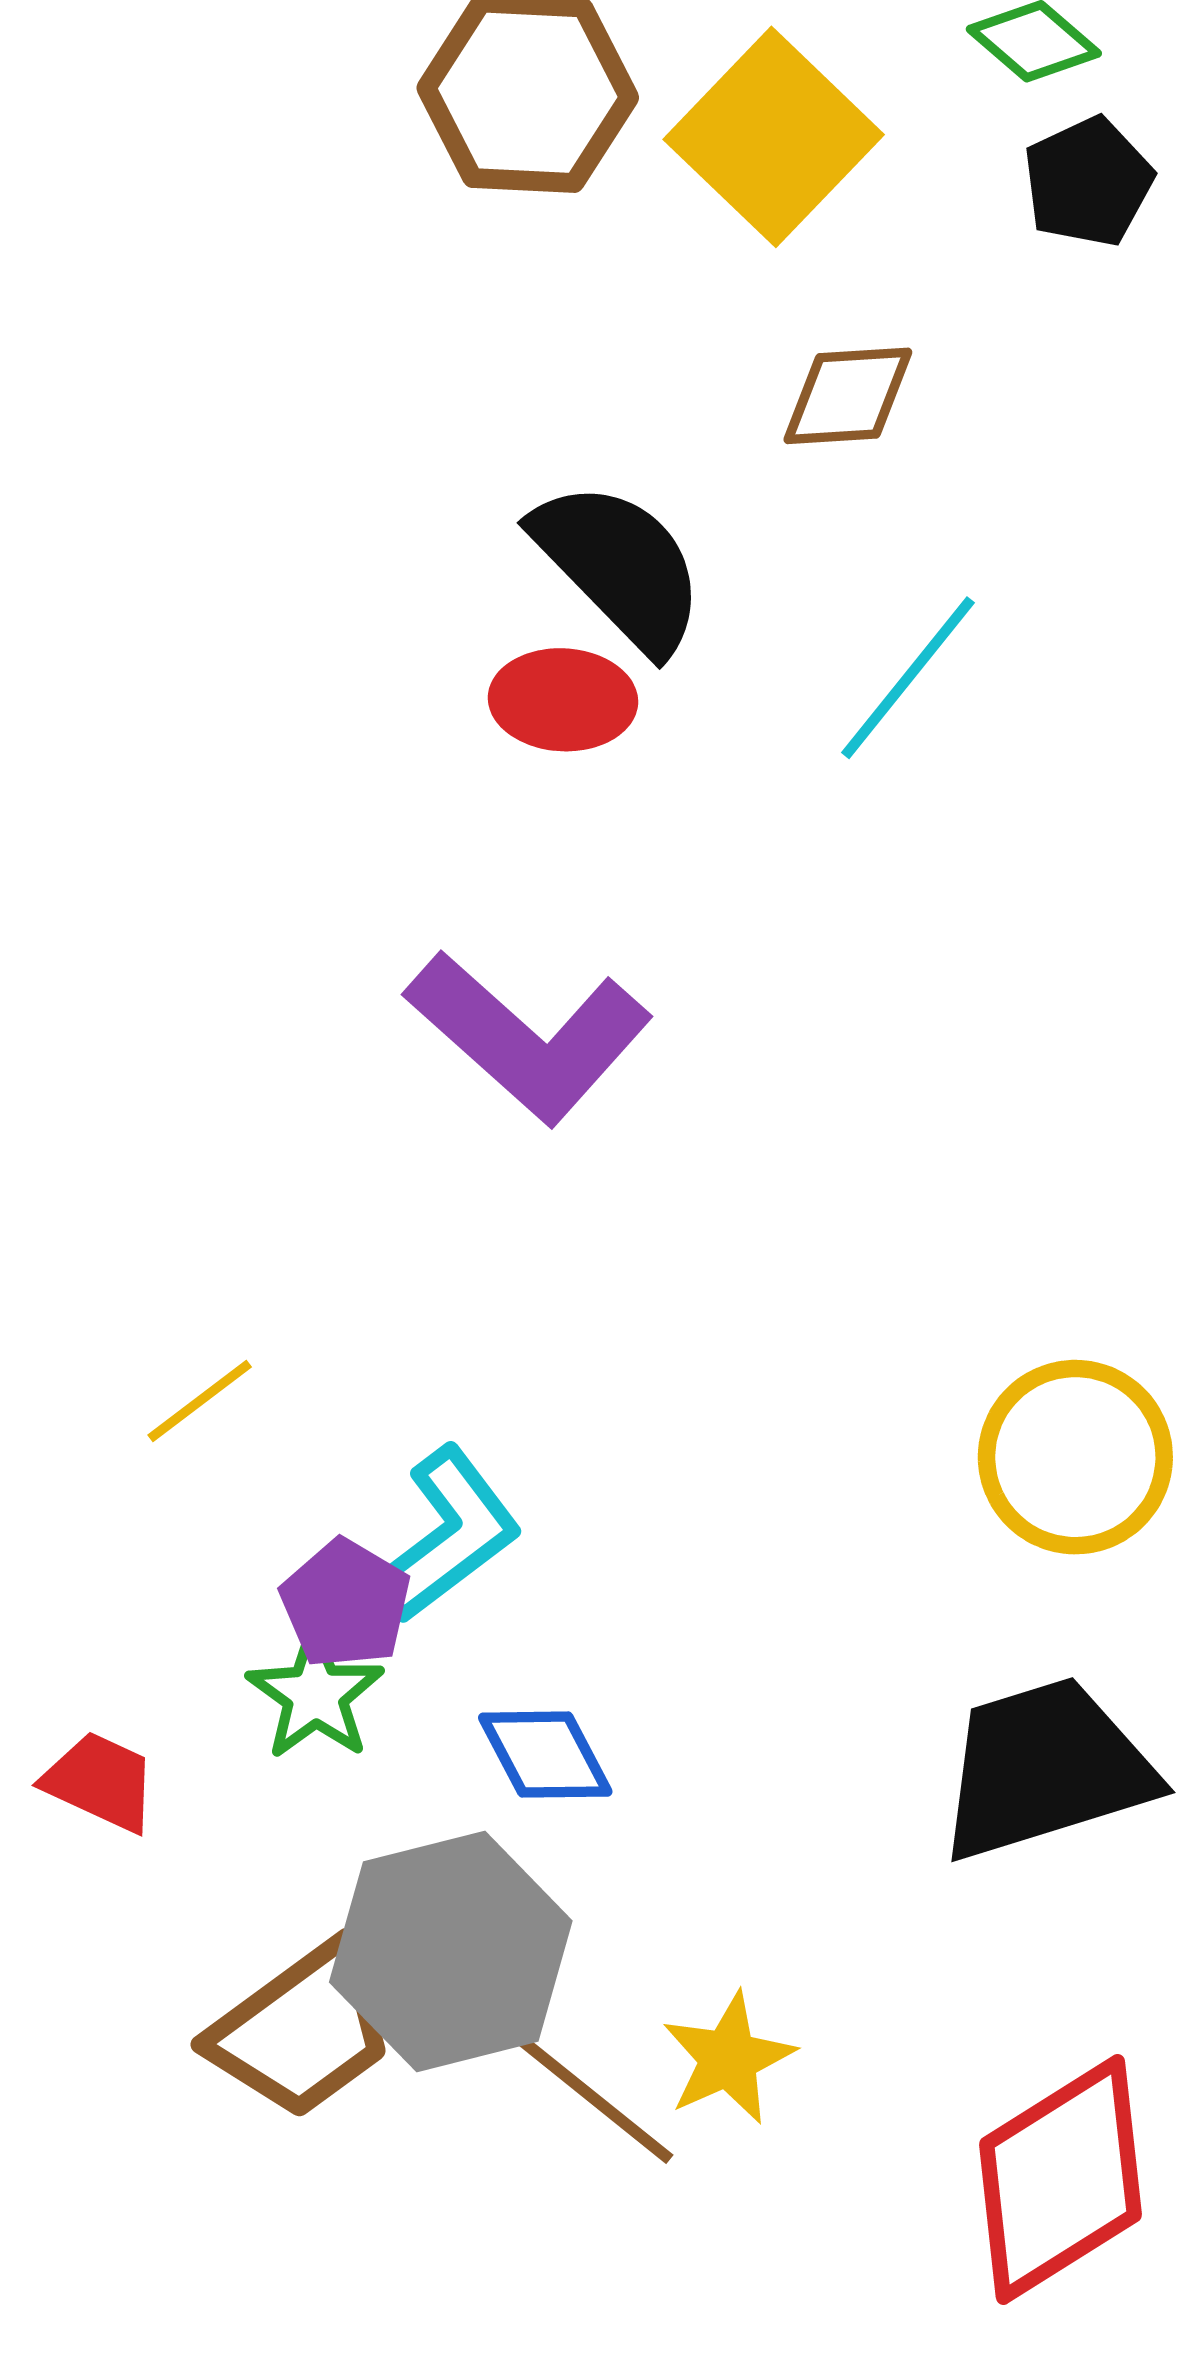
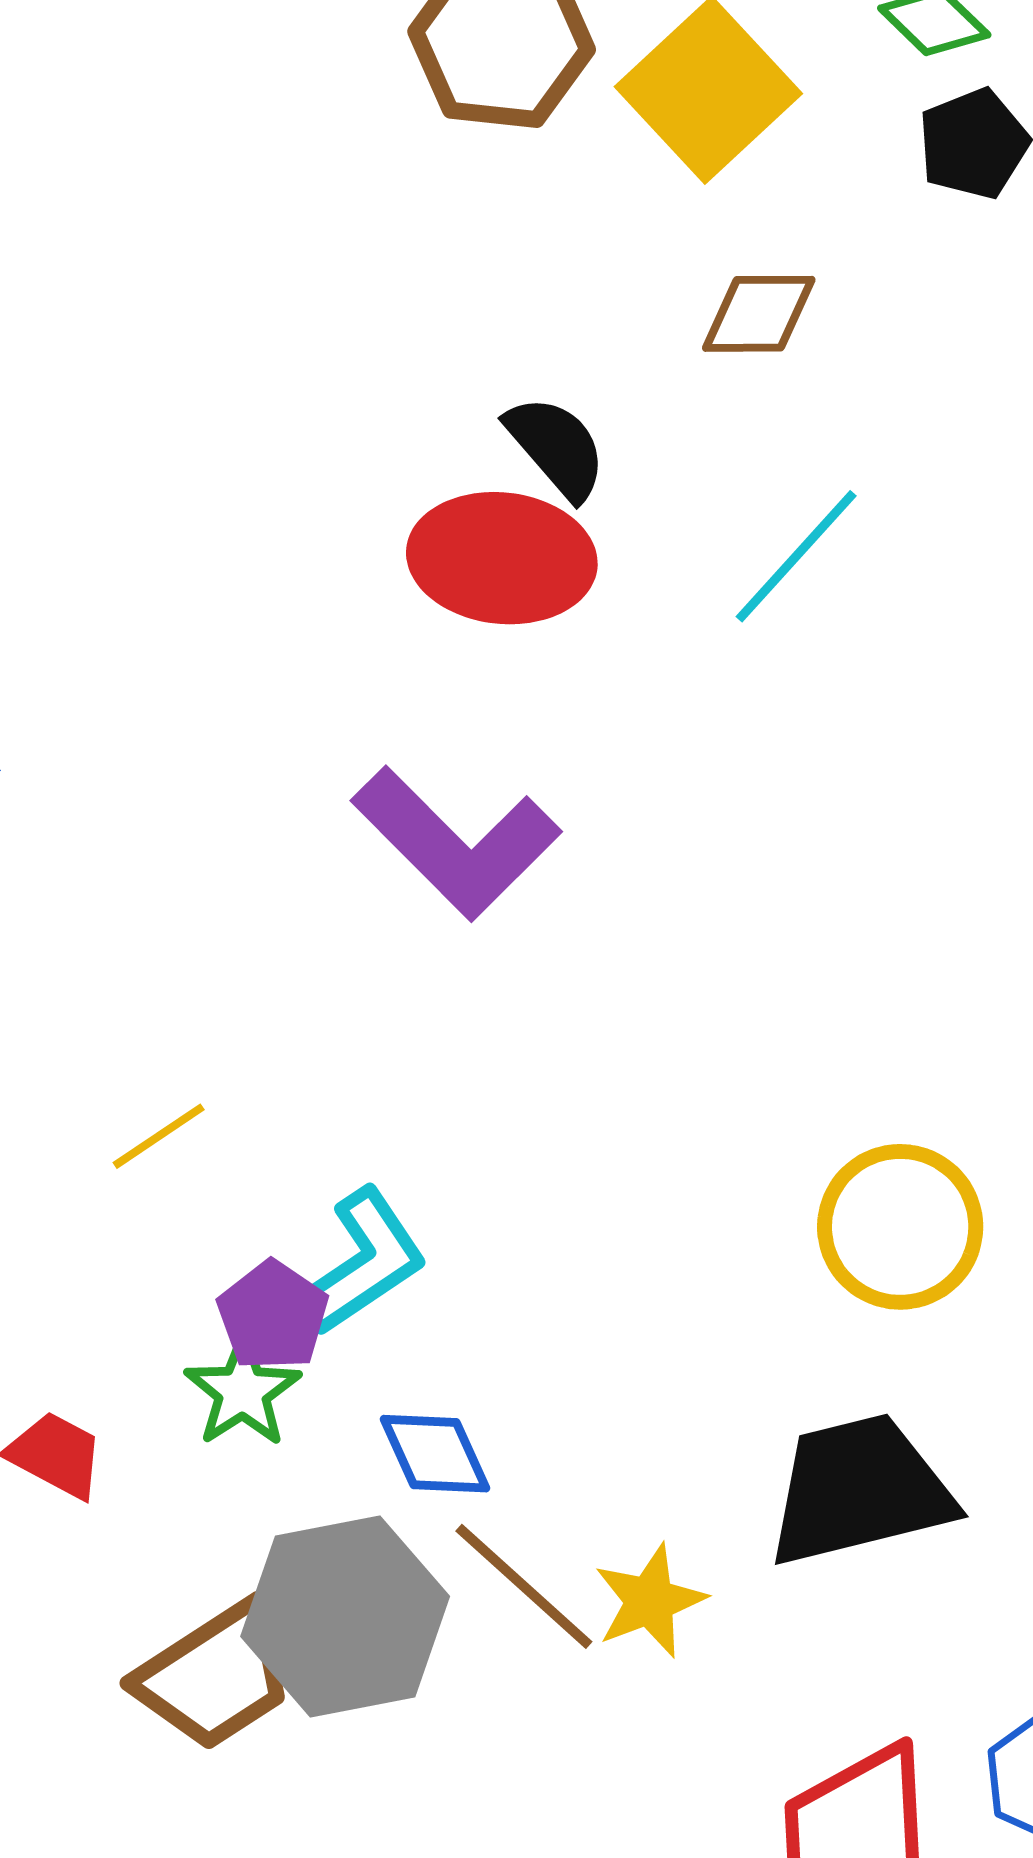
black semicircle: (619, 566) -> (556, 447), size x0.7
red ellipse: (563, 700) -> (502, 558), size x1.5
yellow star: (728, 2058) -> (650, 1601), moved
brown line: (589, 2095) -> (524, 1586), moved

